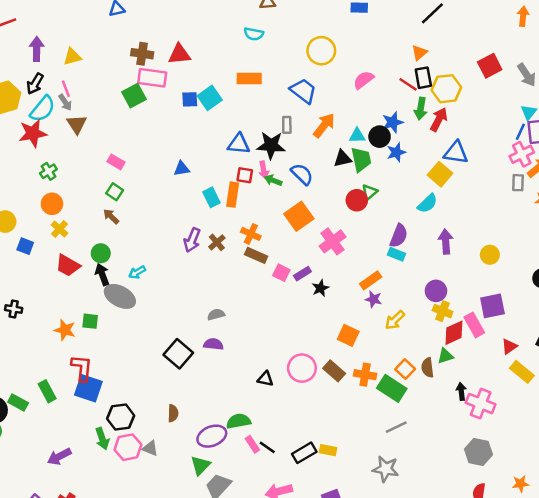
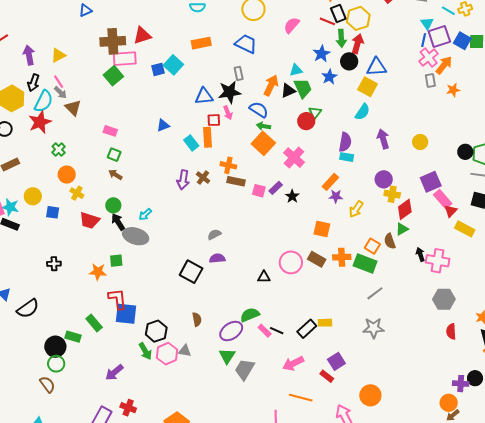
brown cross: (142, 54) -> (113, 41), size x1.4
orange arrow: (324, 125) -> (271, 85), moved
black circle: (380, 137) -> (349, 61), moved
green arrow: (273, 180) -> (263, 126), moved
pink rectangle: (474, 325) -> (443, 199), moved

